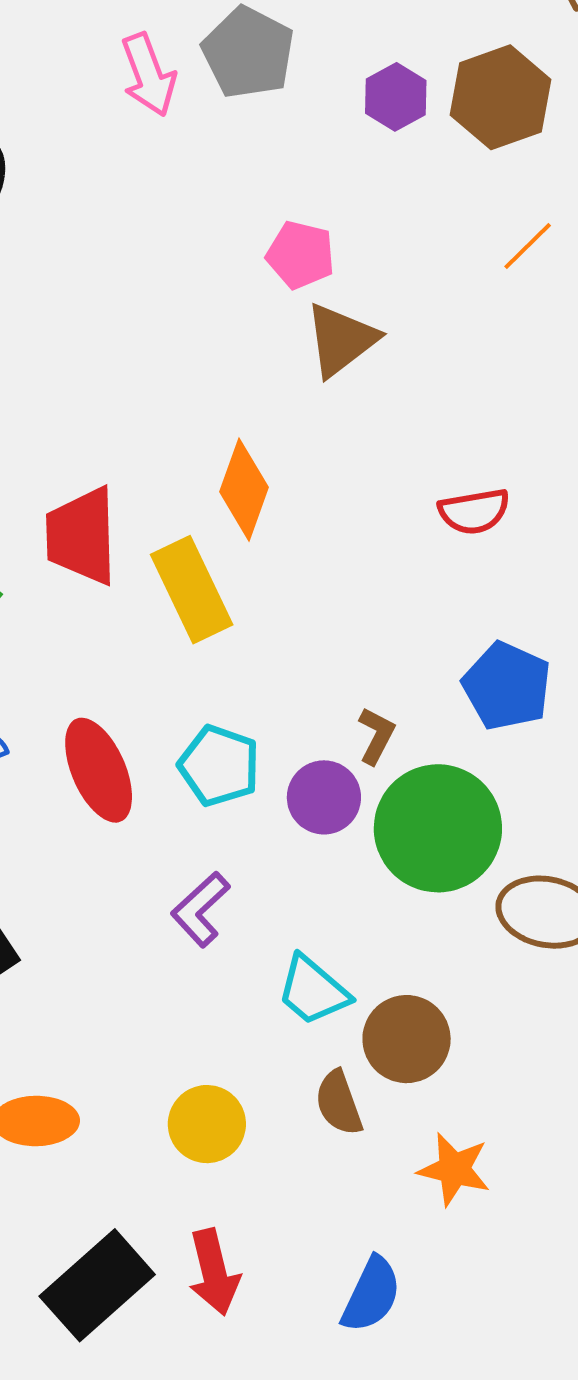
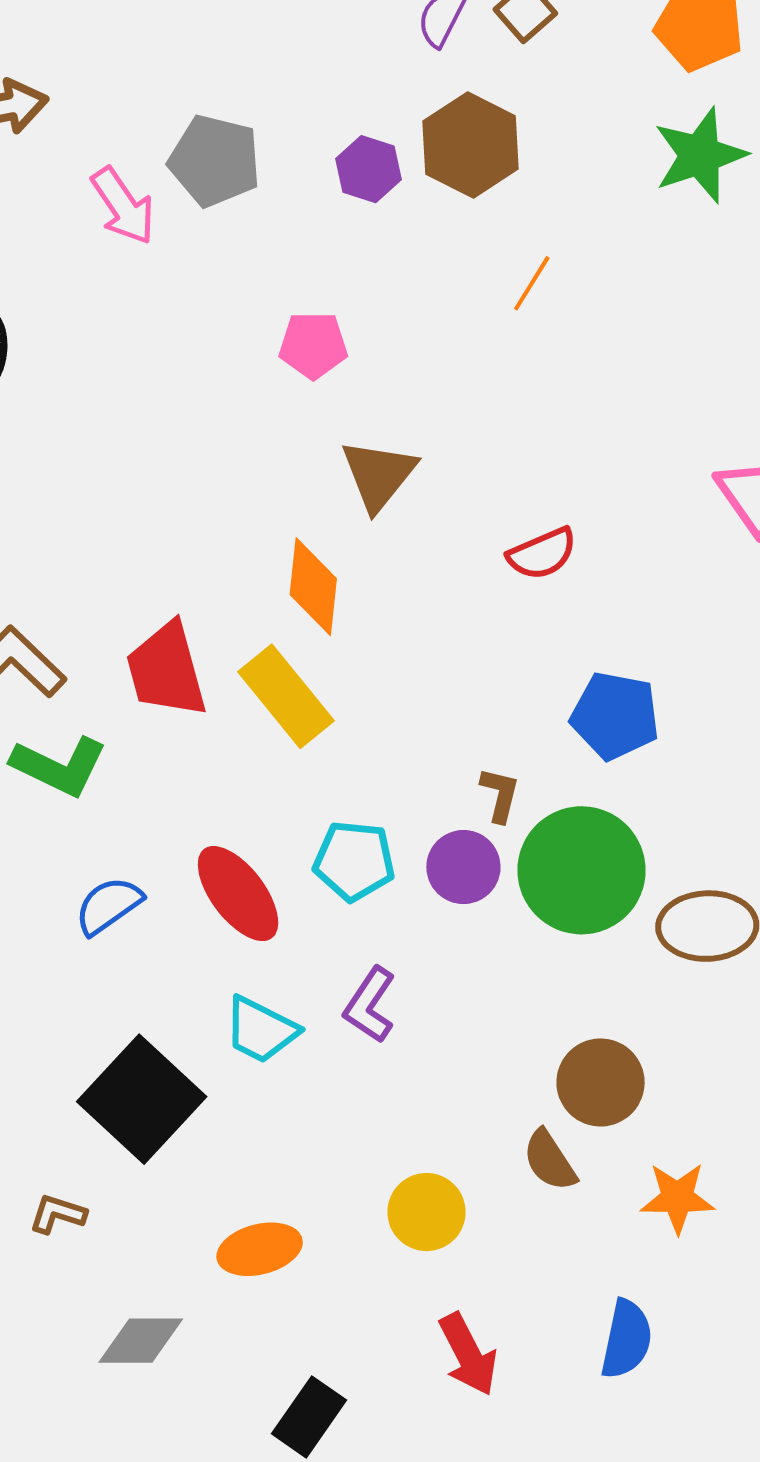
brown triangle: (341, 340) -> (379, 475), moved
cyan trapezoid: (313, 991) -> (261, 1030), moved
black rectangle: (97, 1285) -> (309, 1417), moved, size x0.7

